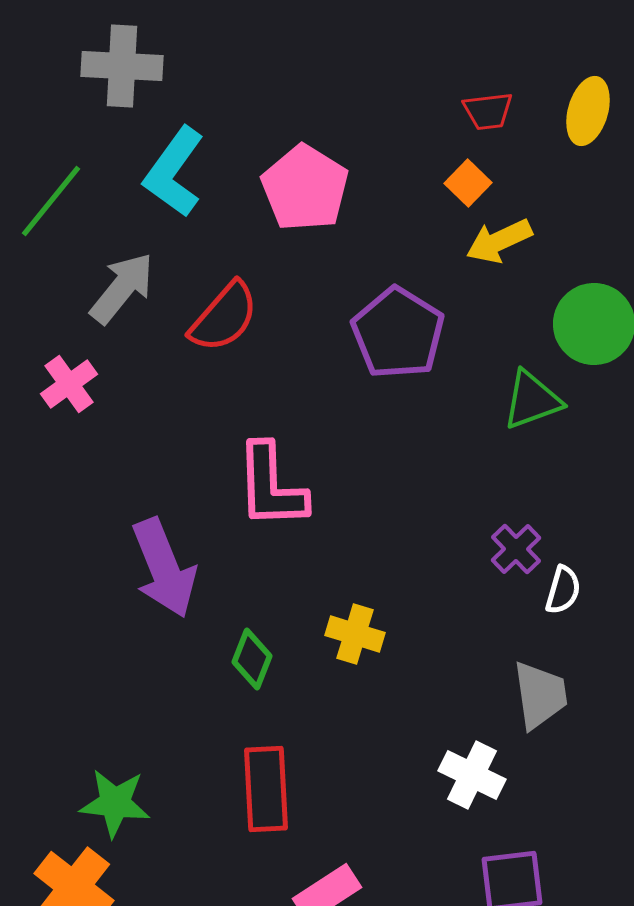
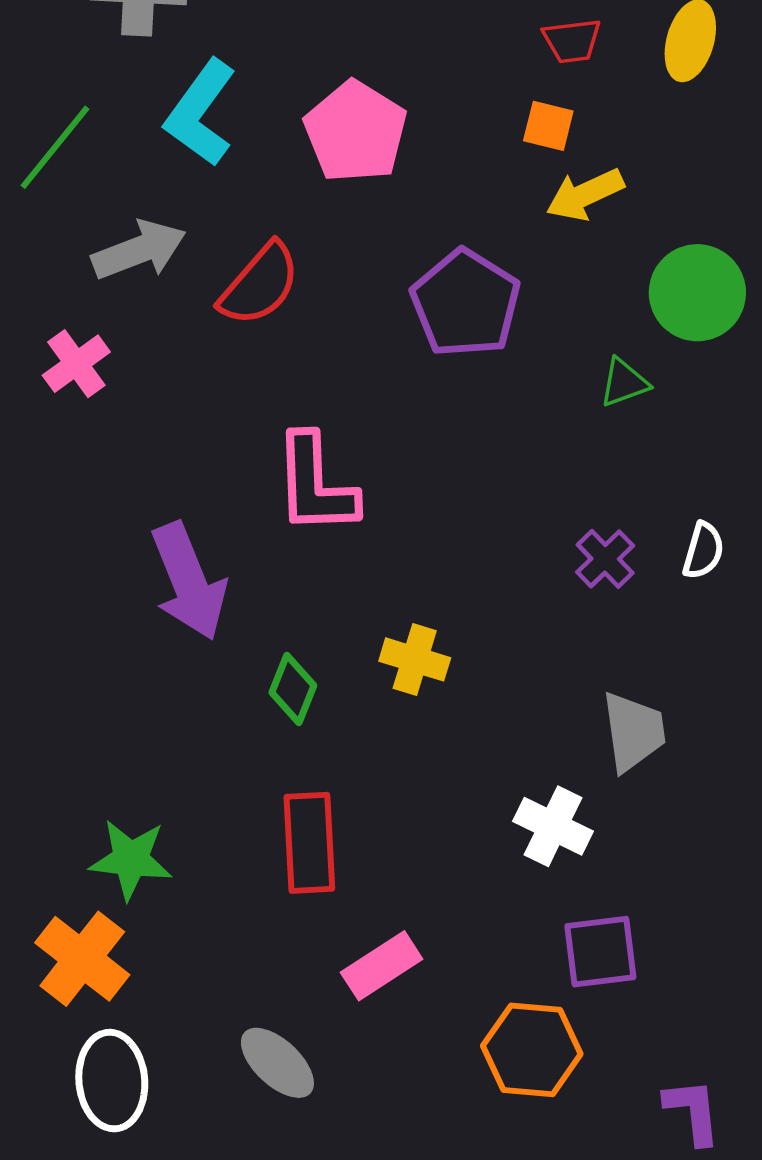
orange square: (468, 183) -> (548, 126), turned -30
gray arrow: (122, 288) -> (139, 250), turned 30
green triangle: (532, 400) -> (624, 383), size x0.7
white semicircle: (563, 590) -> (703, 551), moved

